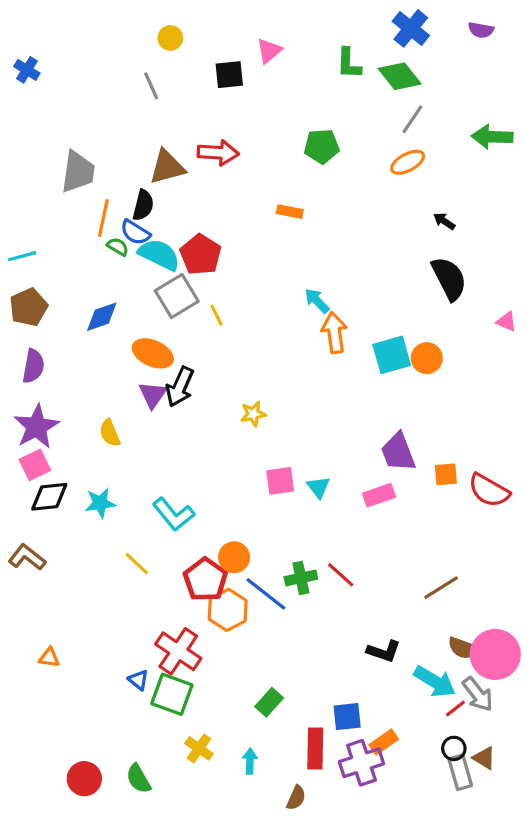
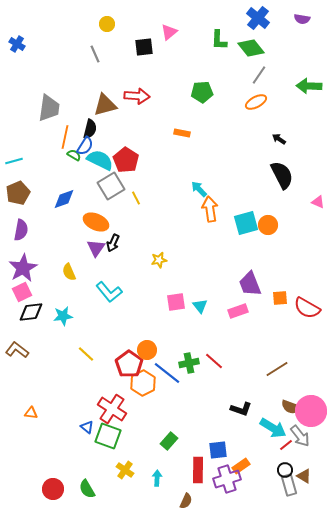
blue semicircle: (135, 232) -> (85, 146), turned -90
black arrow: (180, 387) -> (113, 243), size x0.7
cyan L-shape: (174, 514) -> (109, 292), moved

